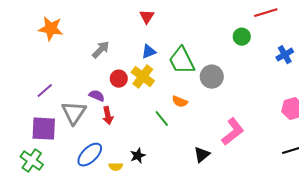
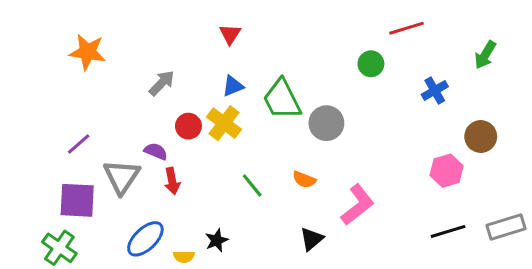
orange semicircle: (180, 102) -> (304, 180), moved

